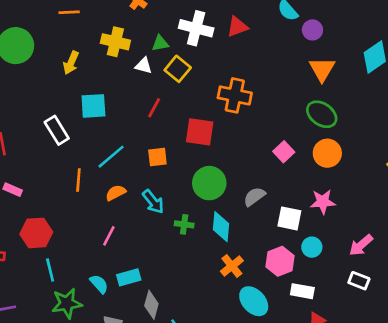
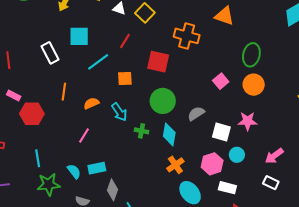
orange triangle: (322, 69) -> (224, 16), moved, turned -45
green ellipse: (322, 114) -> (251, 55), turned 65
cyan line: (111, 157) -> (98, 62), moved
red hexagon: (36, 233) -> (32, 114), moved

